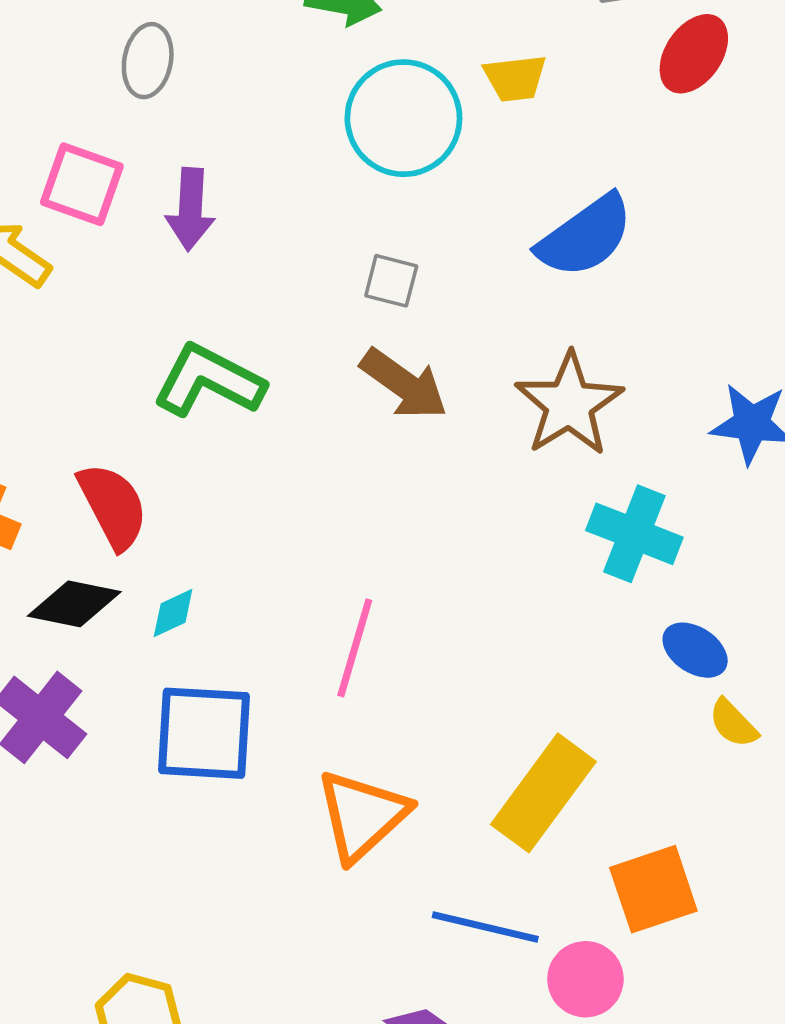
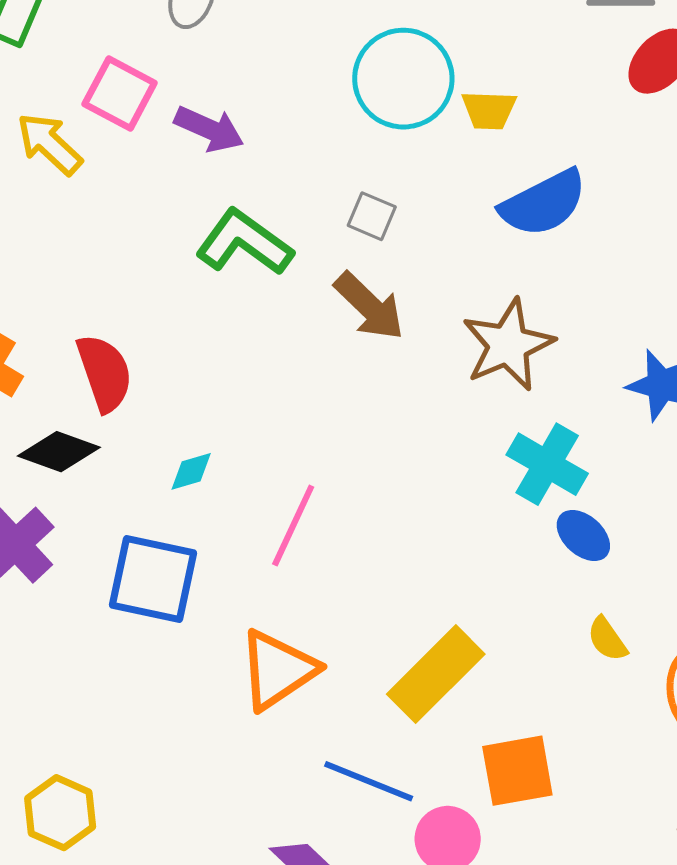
yellow trapezoid: (515, 78) -> (489, 110), moved
purple arrow: (190, 209) -> (209, 129), turned -78
green L-shape: (209, 381) -> (244, 242), moved
cyan diamond: (173, 613) -> (191, 471), moved
blue ellipse: (695, 650) -> (583, 536), moved

